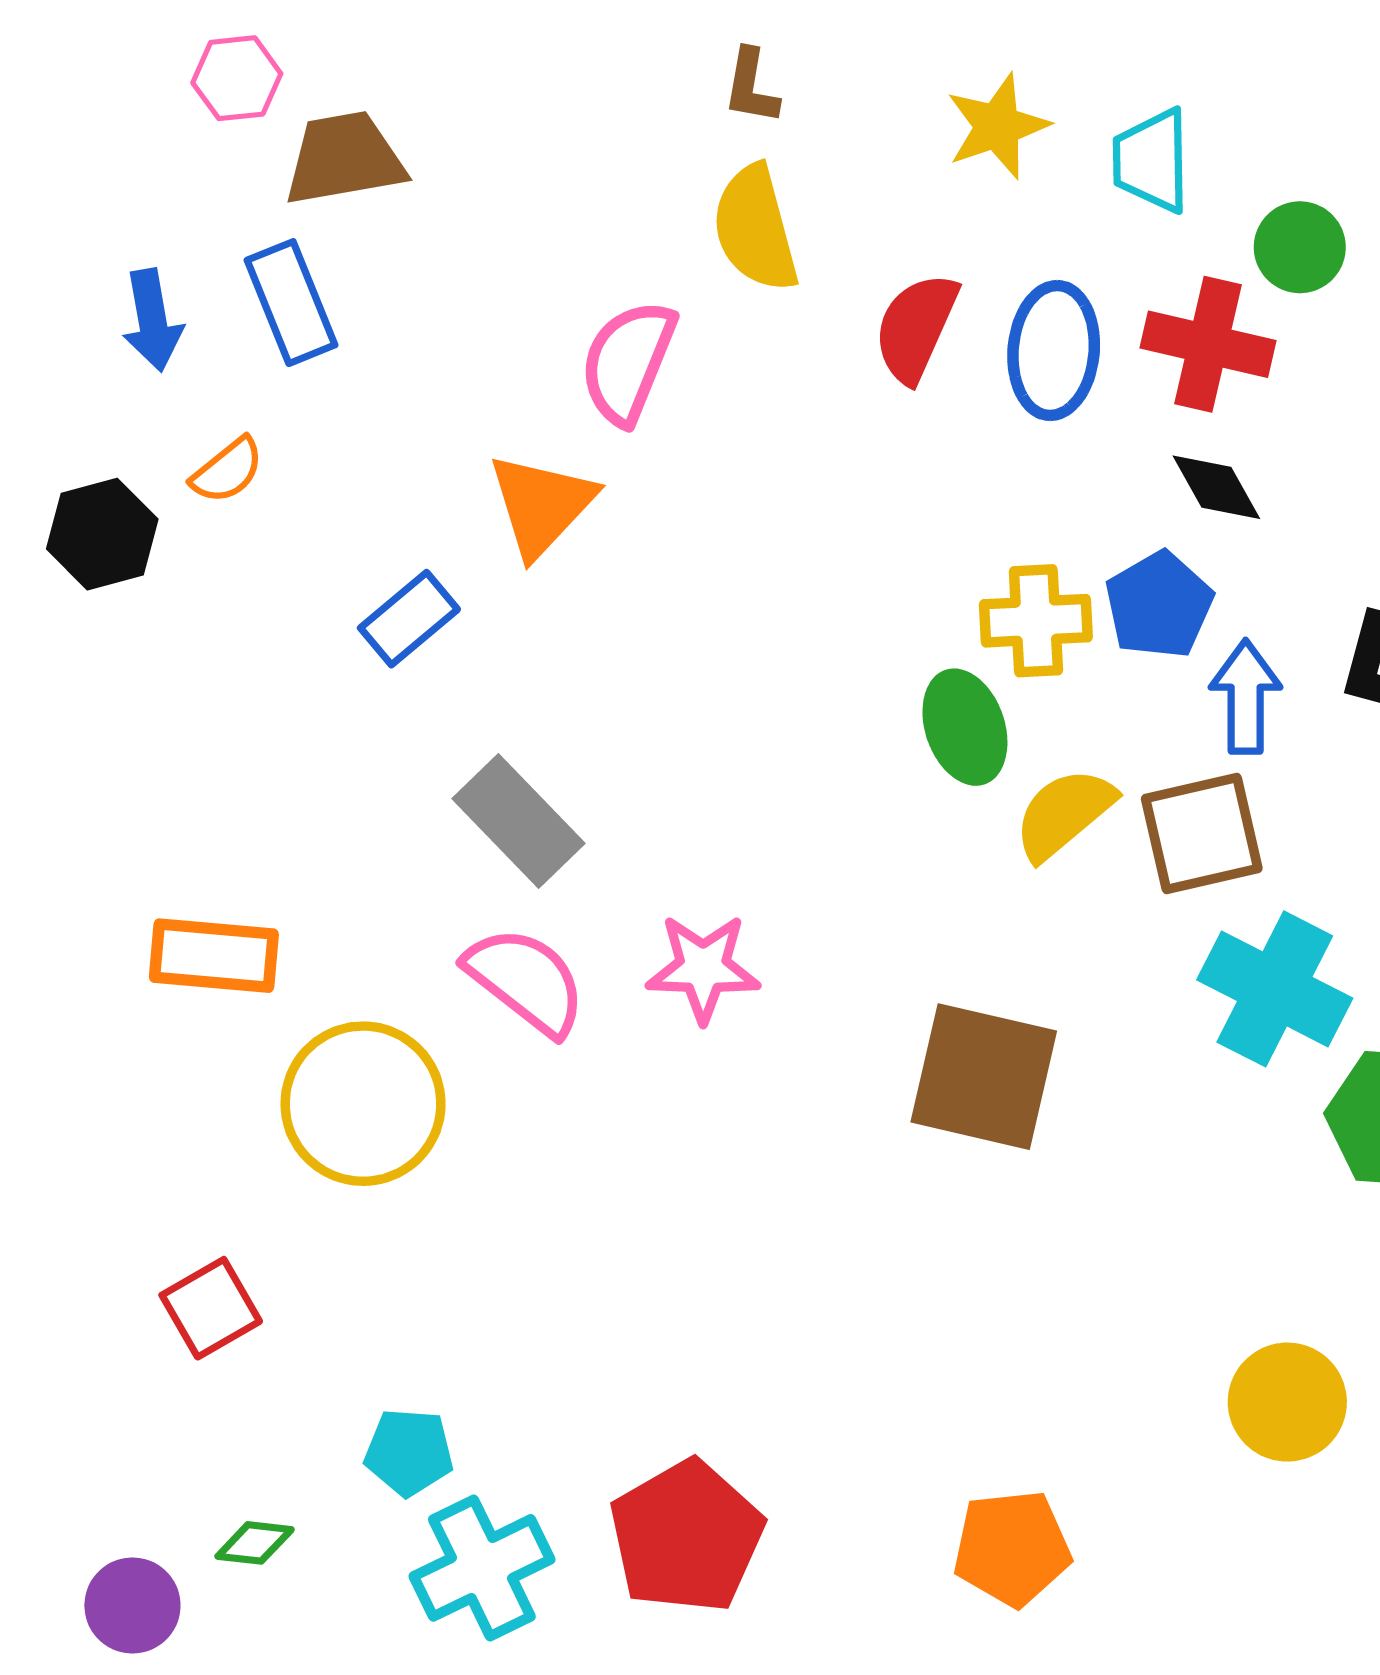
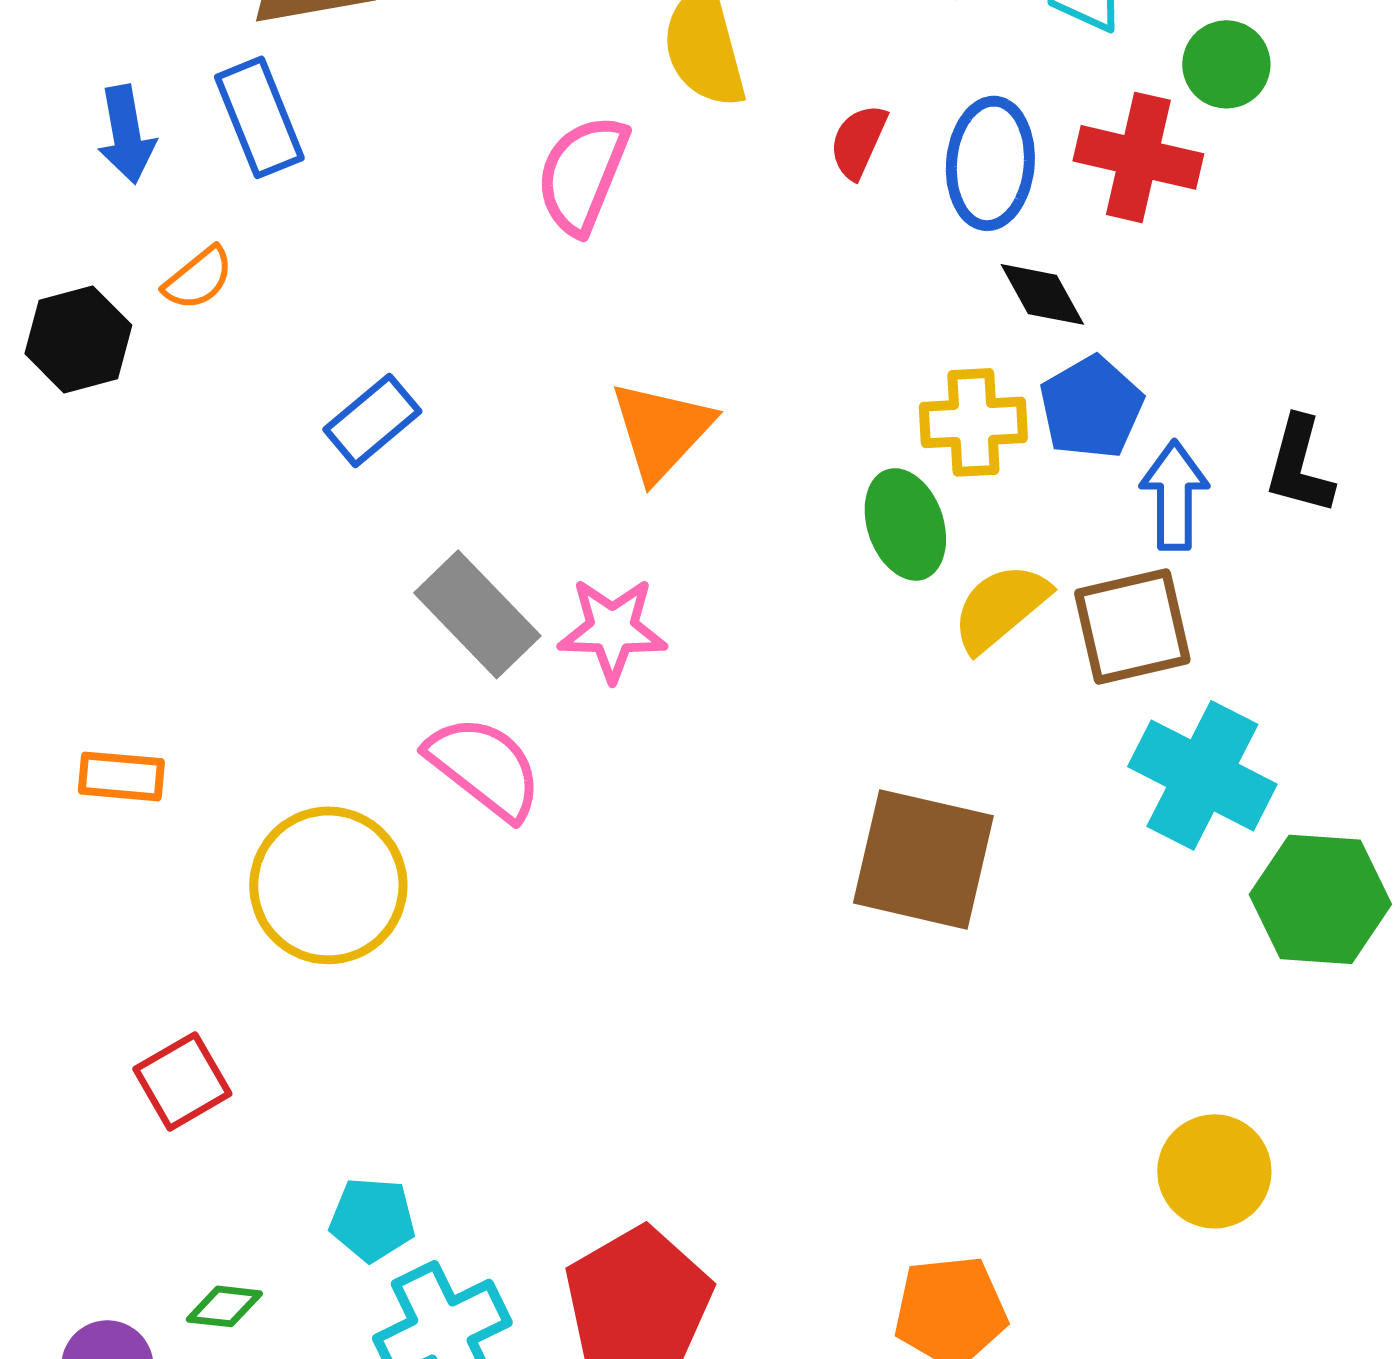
red semicircle: (916, 328) -> (858, 141), size x0.7
black diamond: (1216, 487) -> (1042, 294), moved
orange triangle: (541, 505) -> (661, 430), moved
orange rectangle: (214, 956) -> (121, 776), moved, size x0.7
pink star: (703, 968) -> (612, 629), moved

